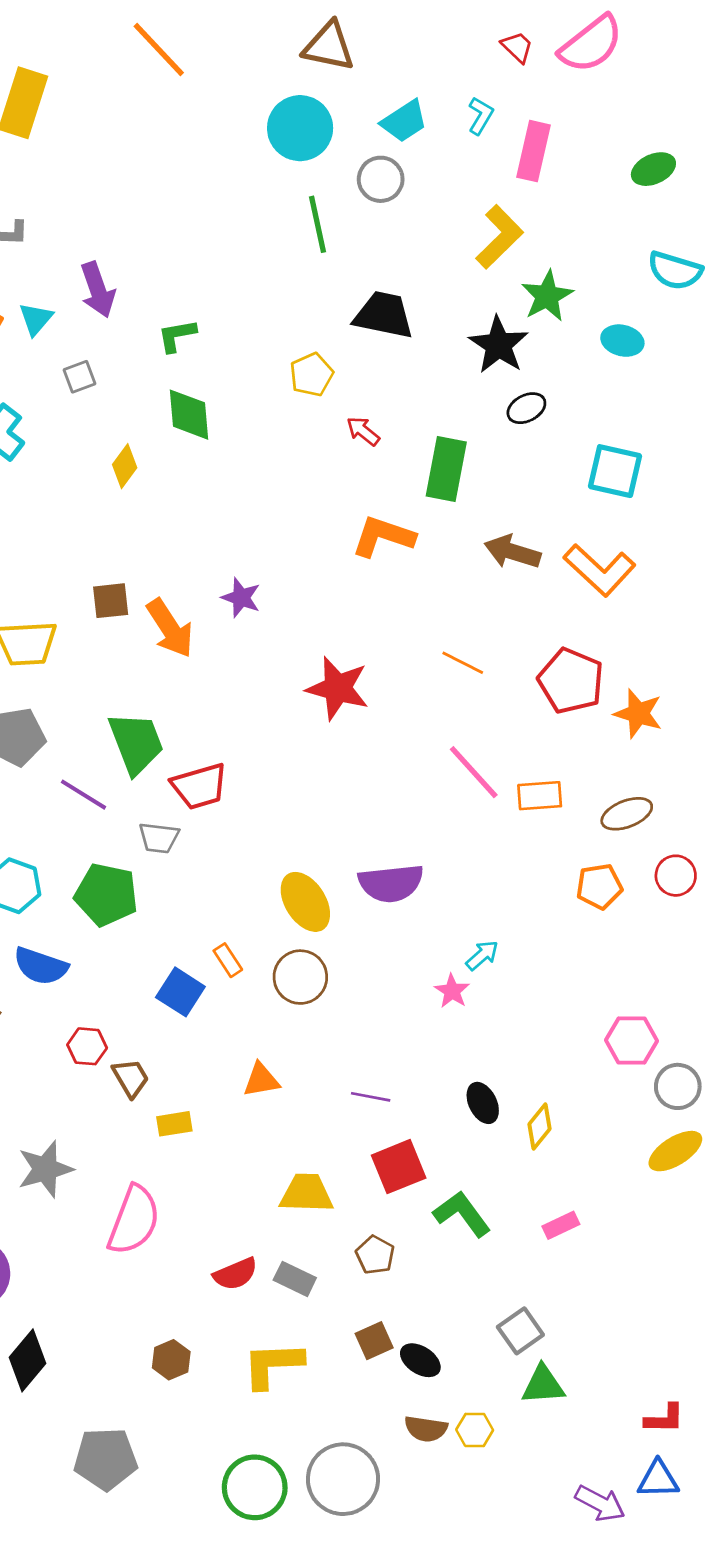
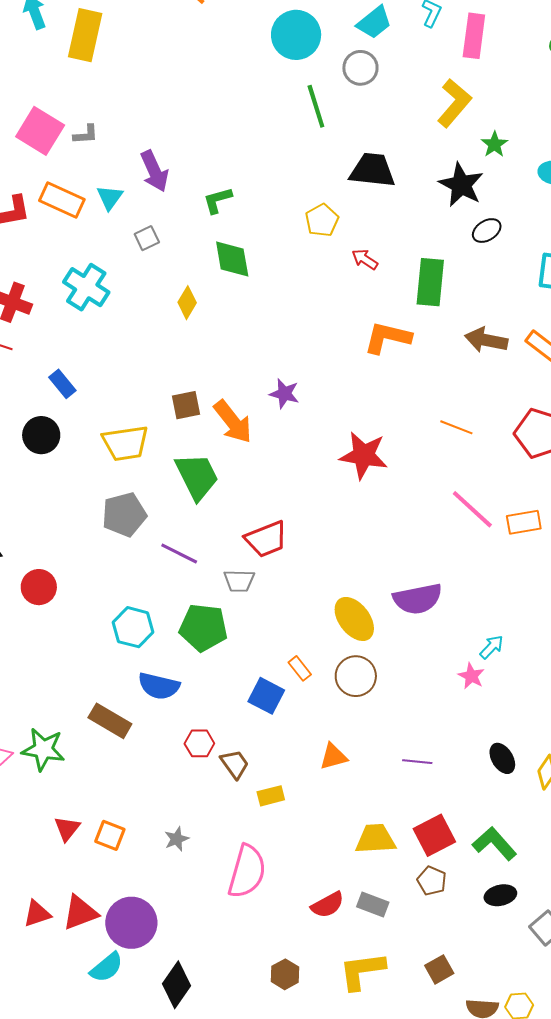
green star: (547, 296) -> (494, 144), size x0.7
green trapezoid: (136, 743) -> (197, 476), moved
red square: (399, 1167) -> (434, 835), moved
gray star: (45, 1169) -> (177, 839), size x0.6
brown square: (374, 1341) -> (439, 969), moved
black ellipse: (420, 1360) -> (500, 895), moved, turned -40

